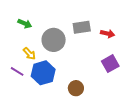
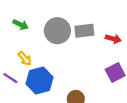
gray circle: (54, 40) -> (57, 31), moved

